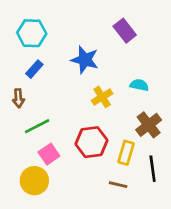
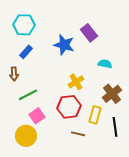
purple rectangle: (125, 31) -> (89, 33), moved
yellow cross: (102, 97) -> (76, 82), moved
brown line: (118, 185) -> (78, 134), moved

